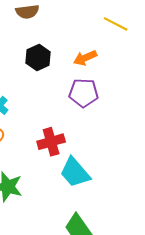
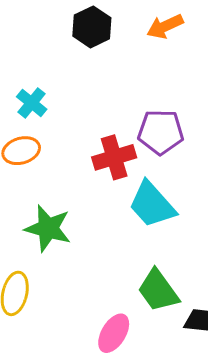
purple pentagon: (84, 93) -> (161, 132), moved

